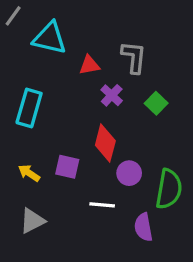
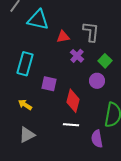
red diamond: (105, 143) -> (73, 101), moved
purple square: (67, 167) -> (49, 84), moved
purple circle: (129, 173) -> (97, 81), moved

